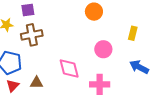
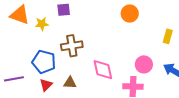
brown cross: (32, 35) -> (72, 46), moved
pink circle: (103, 49) -> (144, 64), moved

